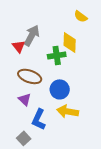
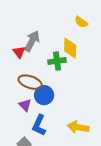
blue circle: (60, 89) -> (44, 95), moved
yellow arrow: (68, 111) -> (78, 127), moved

